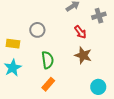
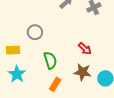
red arrow: (80, 32) -> (85, 49), moved
brown star: (83, 55) -> (83, 72), moved

